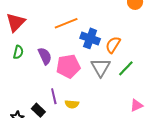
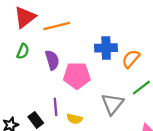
orange line: (66, 23) -> (57, 26), moved
blue cross: (90, 38) -> (106, 48), turned -30
gray triangle: (101, 67) -> (112, 104), moved

